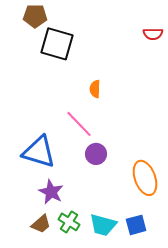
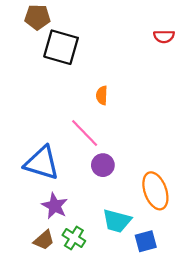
cyan trapezoid: (103, 225) -> (117, 221), moved

